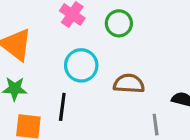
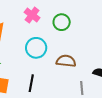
black line: (62, 107) -> (31, 83), moved

